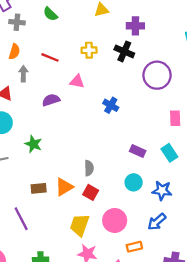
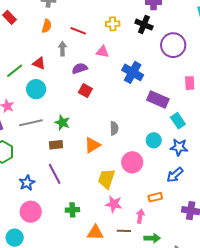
gray arrow: (23, 74) -> (62, 49), moved
blue cross: (111, 105) -> (133, 72), size x1.5
green star: (33, 144) -> (62, 122), moved
purple rectangle: (138, 151) -> (158, 99), moved, size x1.5
cyan rectangle: (169, 153) -> (178, 121), moved
brown rectangle: (39, 188) -> (56, 145), moved
red square: (91, 192) -> (85, 91), moved
pink circle: (115, 220) -> (132, 162), moved

